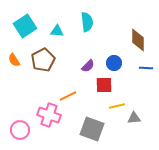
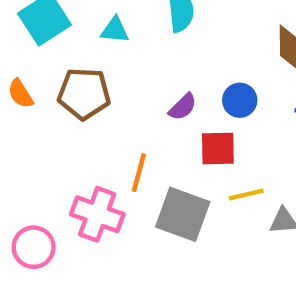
brown pentagon: (43, 60) -> (84, 94), turned 30
orange line: (68, 96) -> (139, 173), turned -48
gray square: (92, 129) -> (183, 214), moved

